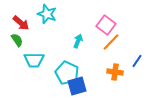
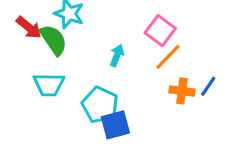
green semicircle: (17, 40) -> (54, 40), moved, size x1.5
orange cross: (115, 72) -> (182, 91), moved

